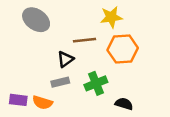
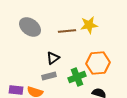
brown line: (84, 40) -> (67, 31), moved
orange hexagon: (123, 49) -> (98, 63), moved

